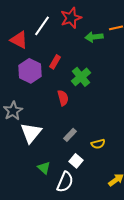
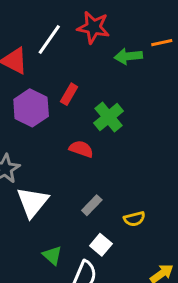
red star: (71, 18) -> (93, 27), turned 30
red semicircle: (63, 98) -> (81, 149), turned -56

